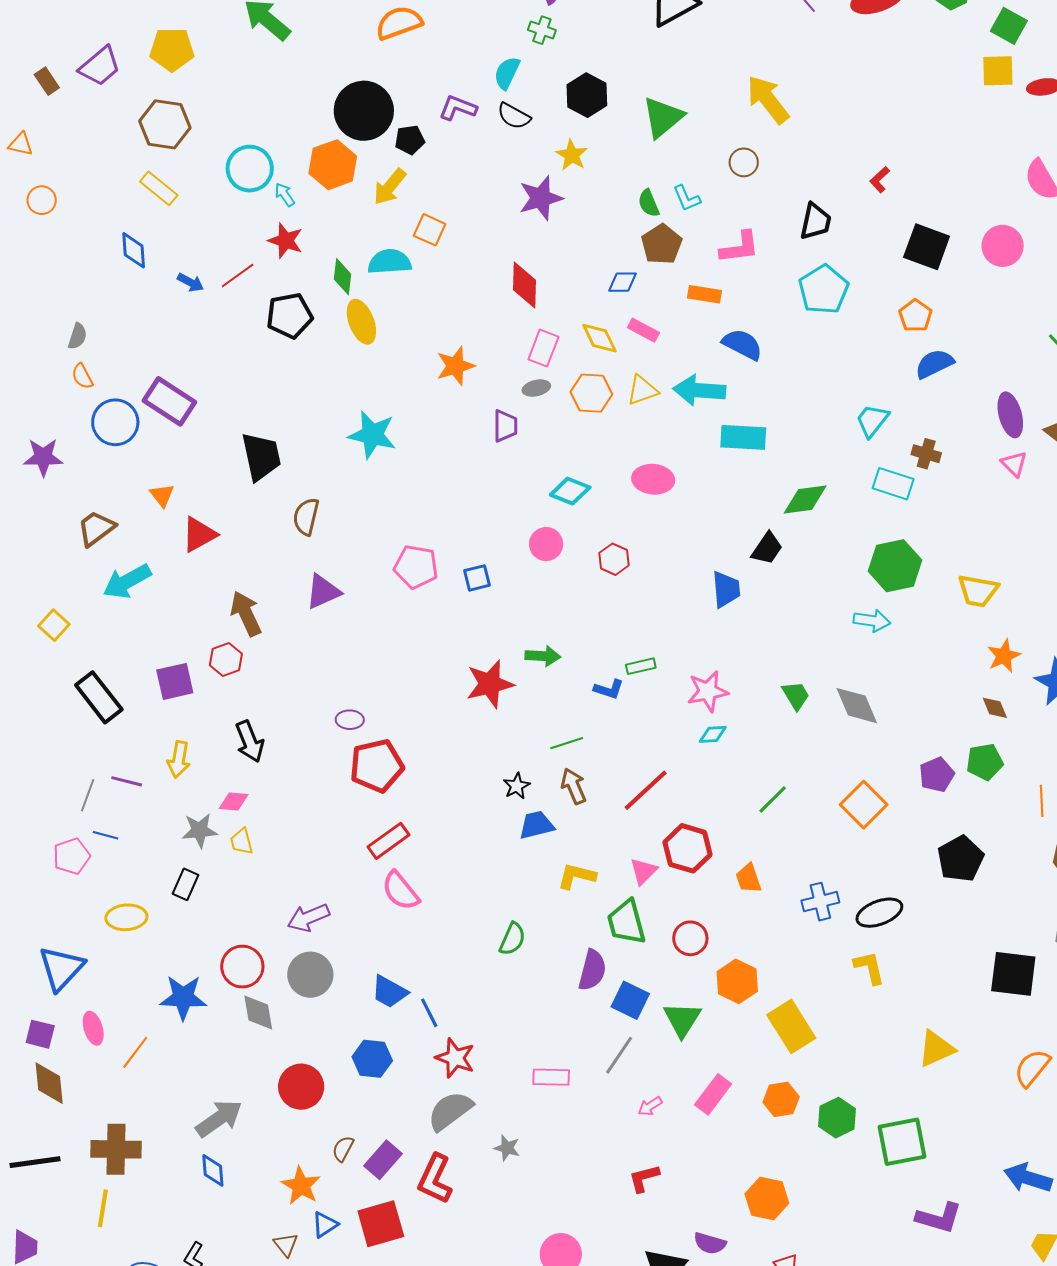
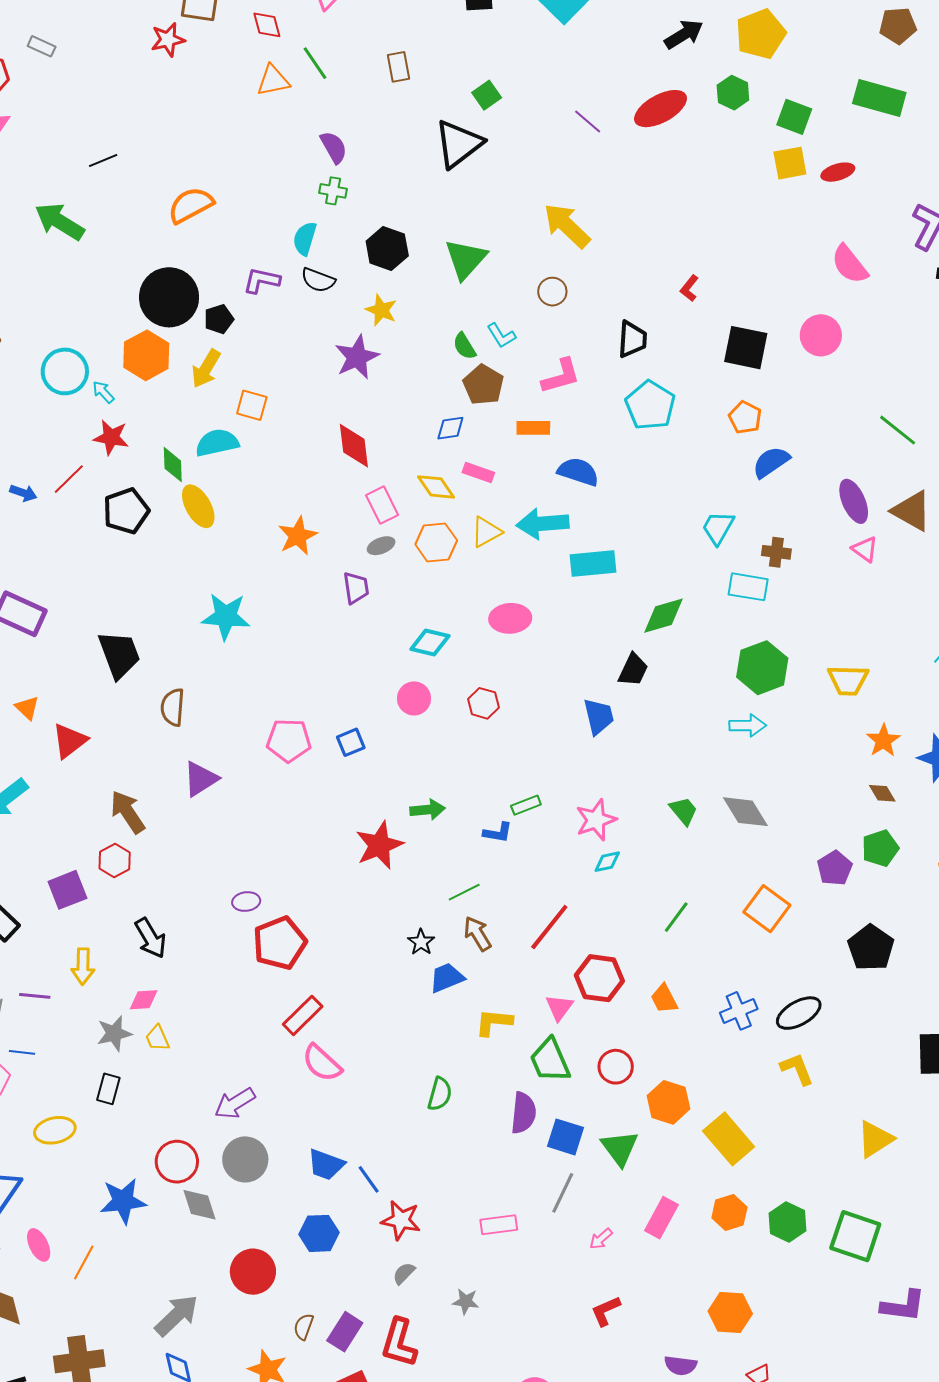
pink rectangle: (543, 348) -> (382, 505), turned -39
gray semicircle: (450, 1111) -> (404, 1273), size x0.5
green square: (902, 1142) -> (855, 1236), turned 38

